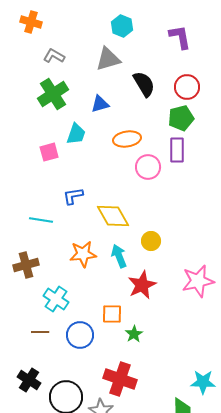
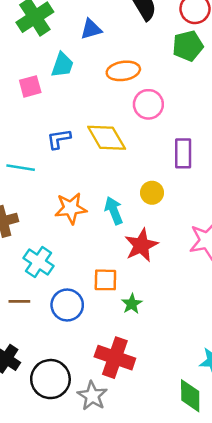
purple rectangle: (177, 150) -> (183, 153), moved
yellow diamond: (113, 216) -> (107, 138), moved

